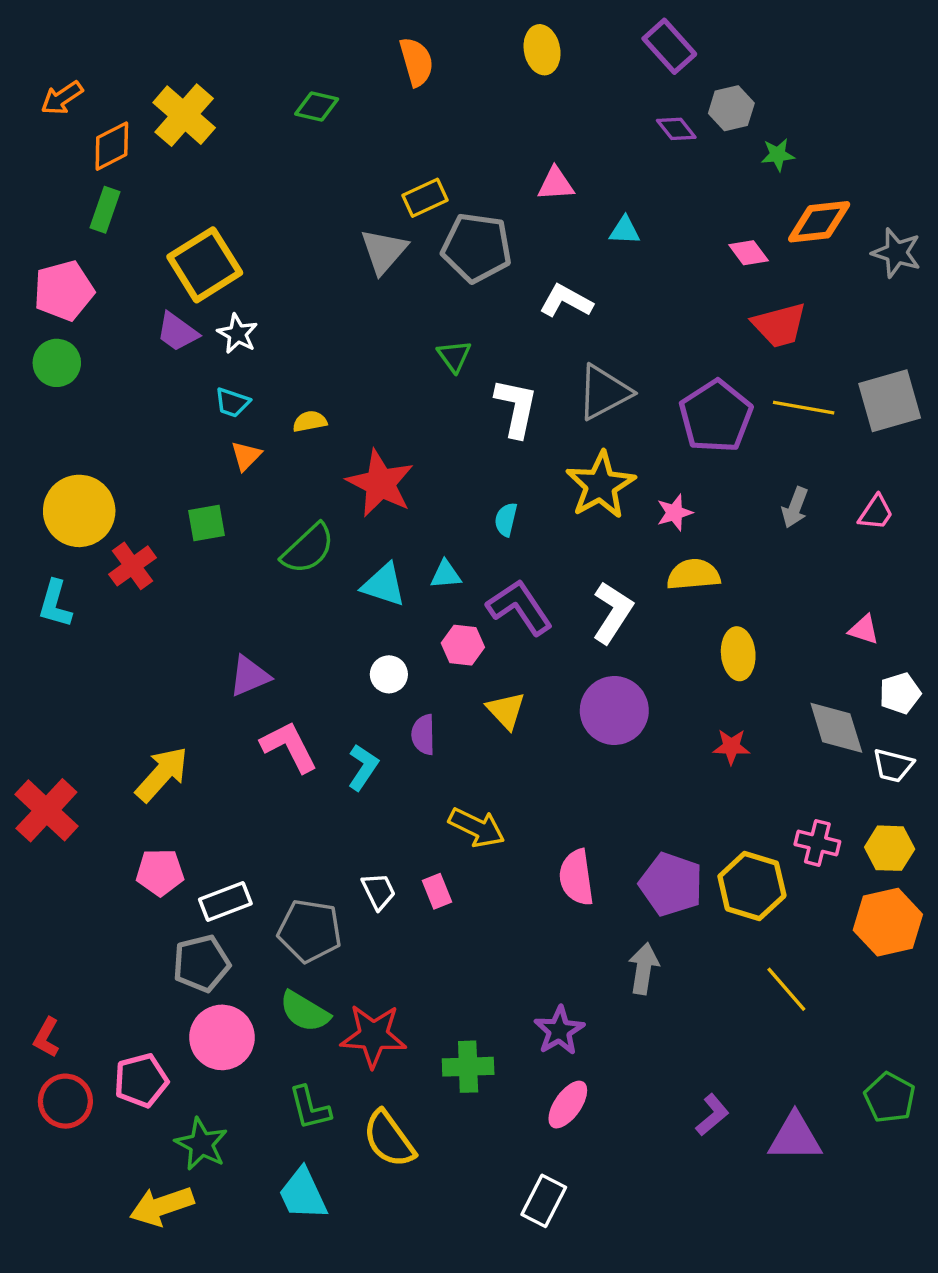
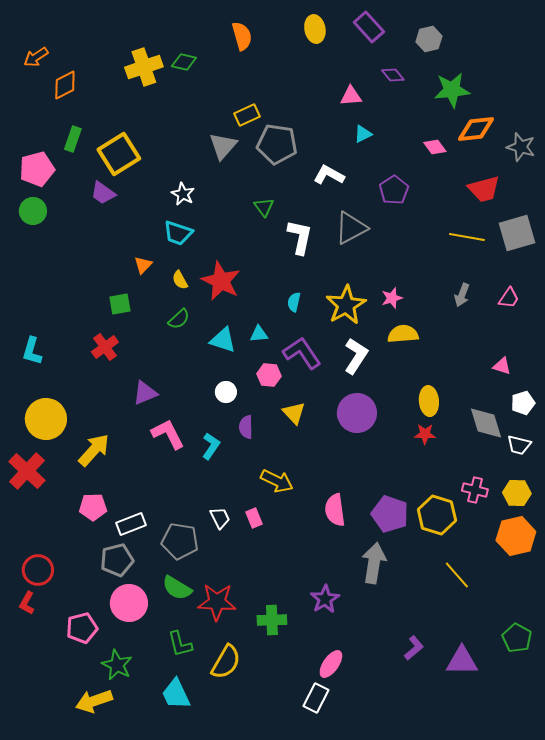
purple rectangle: (669, 46) -> (369, 27), moved
gray hexagon: (731, 108) -> (429, 39), moved
yellow cross: (184, 115) -> (144, 67), moved, turned 30
green star: (778, 155) -> (452, 90), size x1.8
pink triangle: (556, 184) -> (351, 96), moved
green rectangle: (105, 210) -> (73, 139), moved
cyan triangle: (625, 230) -> (363, 134), turned -30
red trapezoid: (779, 325) -> (484, 189), moved
white star: (237, 334) -> (183, 194), moved
cyan trapezoid: (232, 402) -> (178, 233), moved, size x1.4
purple pentagon: (716, 416) -> (394, 190), moved, size x0.7
yellow semicircle: (310, 421) -> (180, 280), moved, turned -108
yellow star: (601, 485) -> (346, 305), moved
yellow circle: (79, 511) -> (46, 419), moved
green semicircle: (308, 549) -> (179, 319), size x0.7
red cross: (132, 566) -> (105, 347), moved
yellow ellipse: (738, 654) -> (429, 401), moved
gray arrow: (644, 969) -> (374, 563), size x1.4
red circle: (65, 1101) -> (38, 570), moved
pink ellipse: (568, 1105) -> (331, 664), moved
yellow semicircle: (389, 1139) -> (226, 662), turned -114

